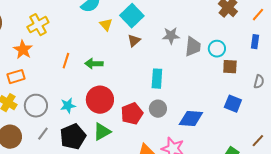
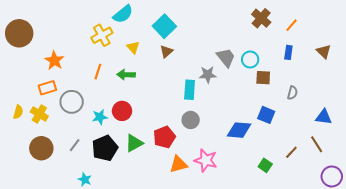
yellow cross: (38, 25) -> (102, 35), moved
yellow triangle: (106, 25) -> (133, 47), moved
gray star: (171, 36) -> (208, 75), moved
gray trapezoid: (193, 47) -> (226, 57), turned -45
red circle: (100, 100) -> (122, 111), moved, size x0.7
gray circle: (36, 106) -> (72, 102), moved
red pentagon: (132, 114) -> (164, 137), moved
blue diamond: (191, 119) -> (239, 130), moved

